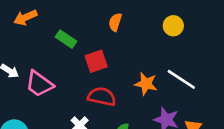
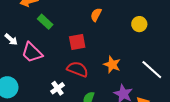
green rectangle: (66, 39) -> (45, 22), moved
white line: (181, 79) -> (152, 70), moved

